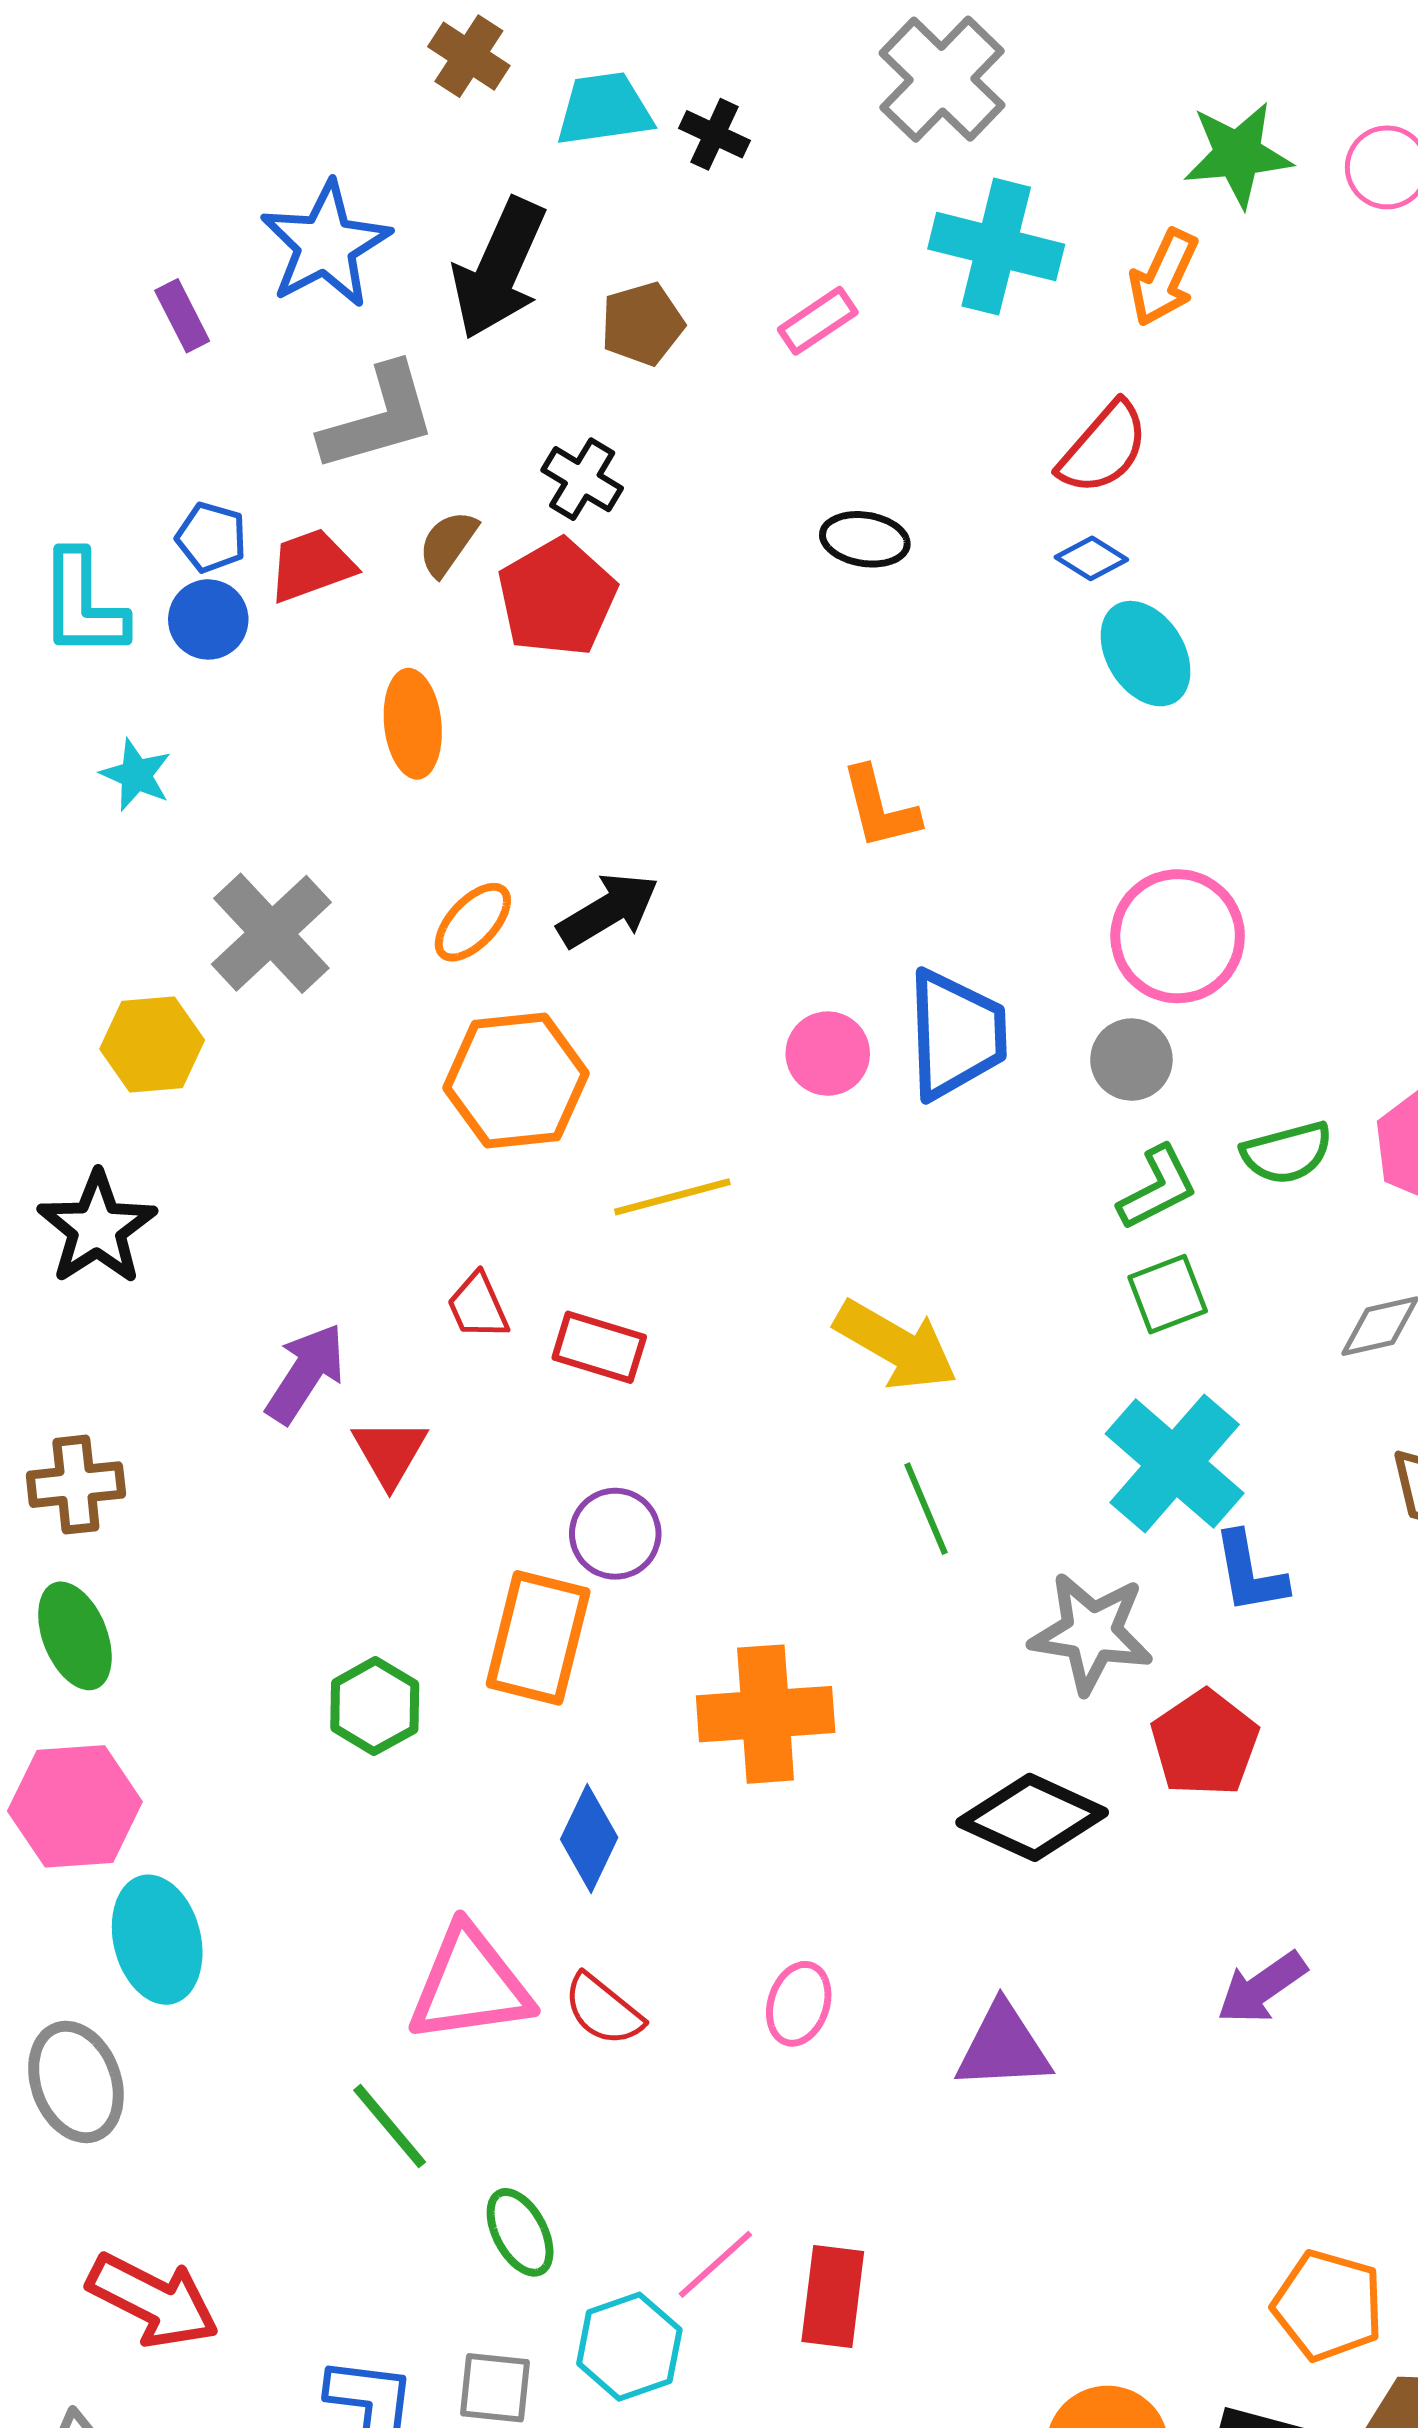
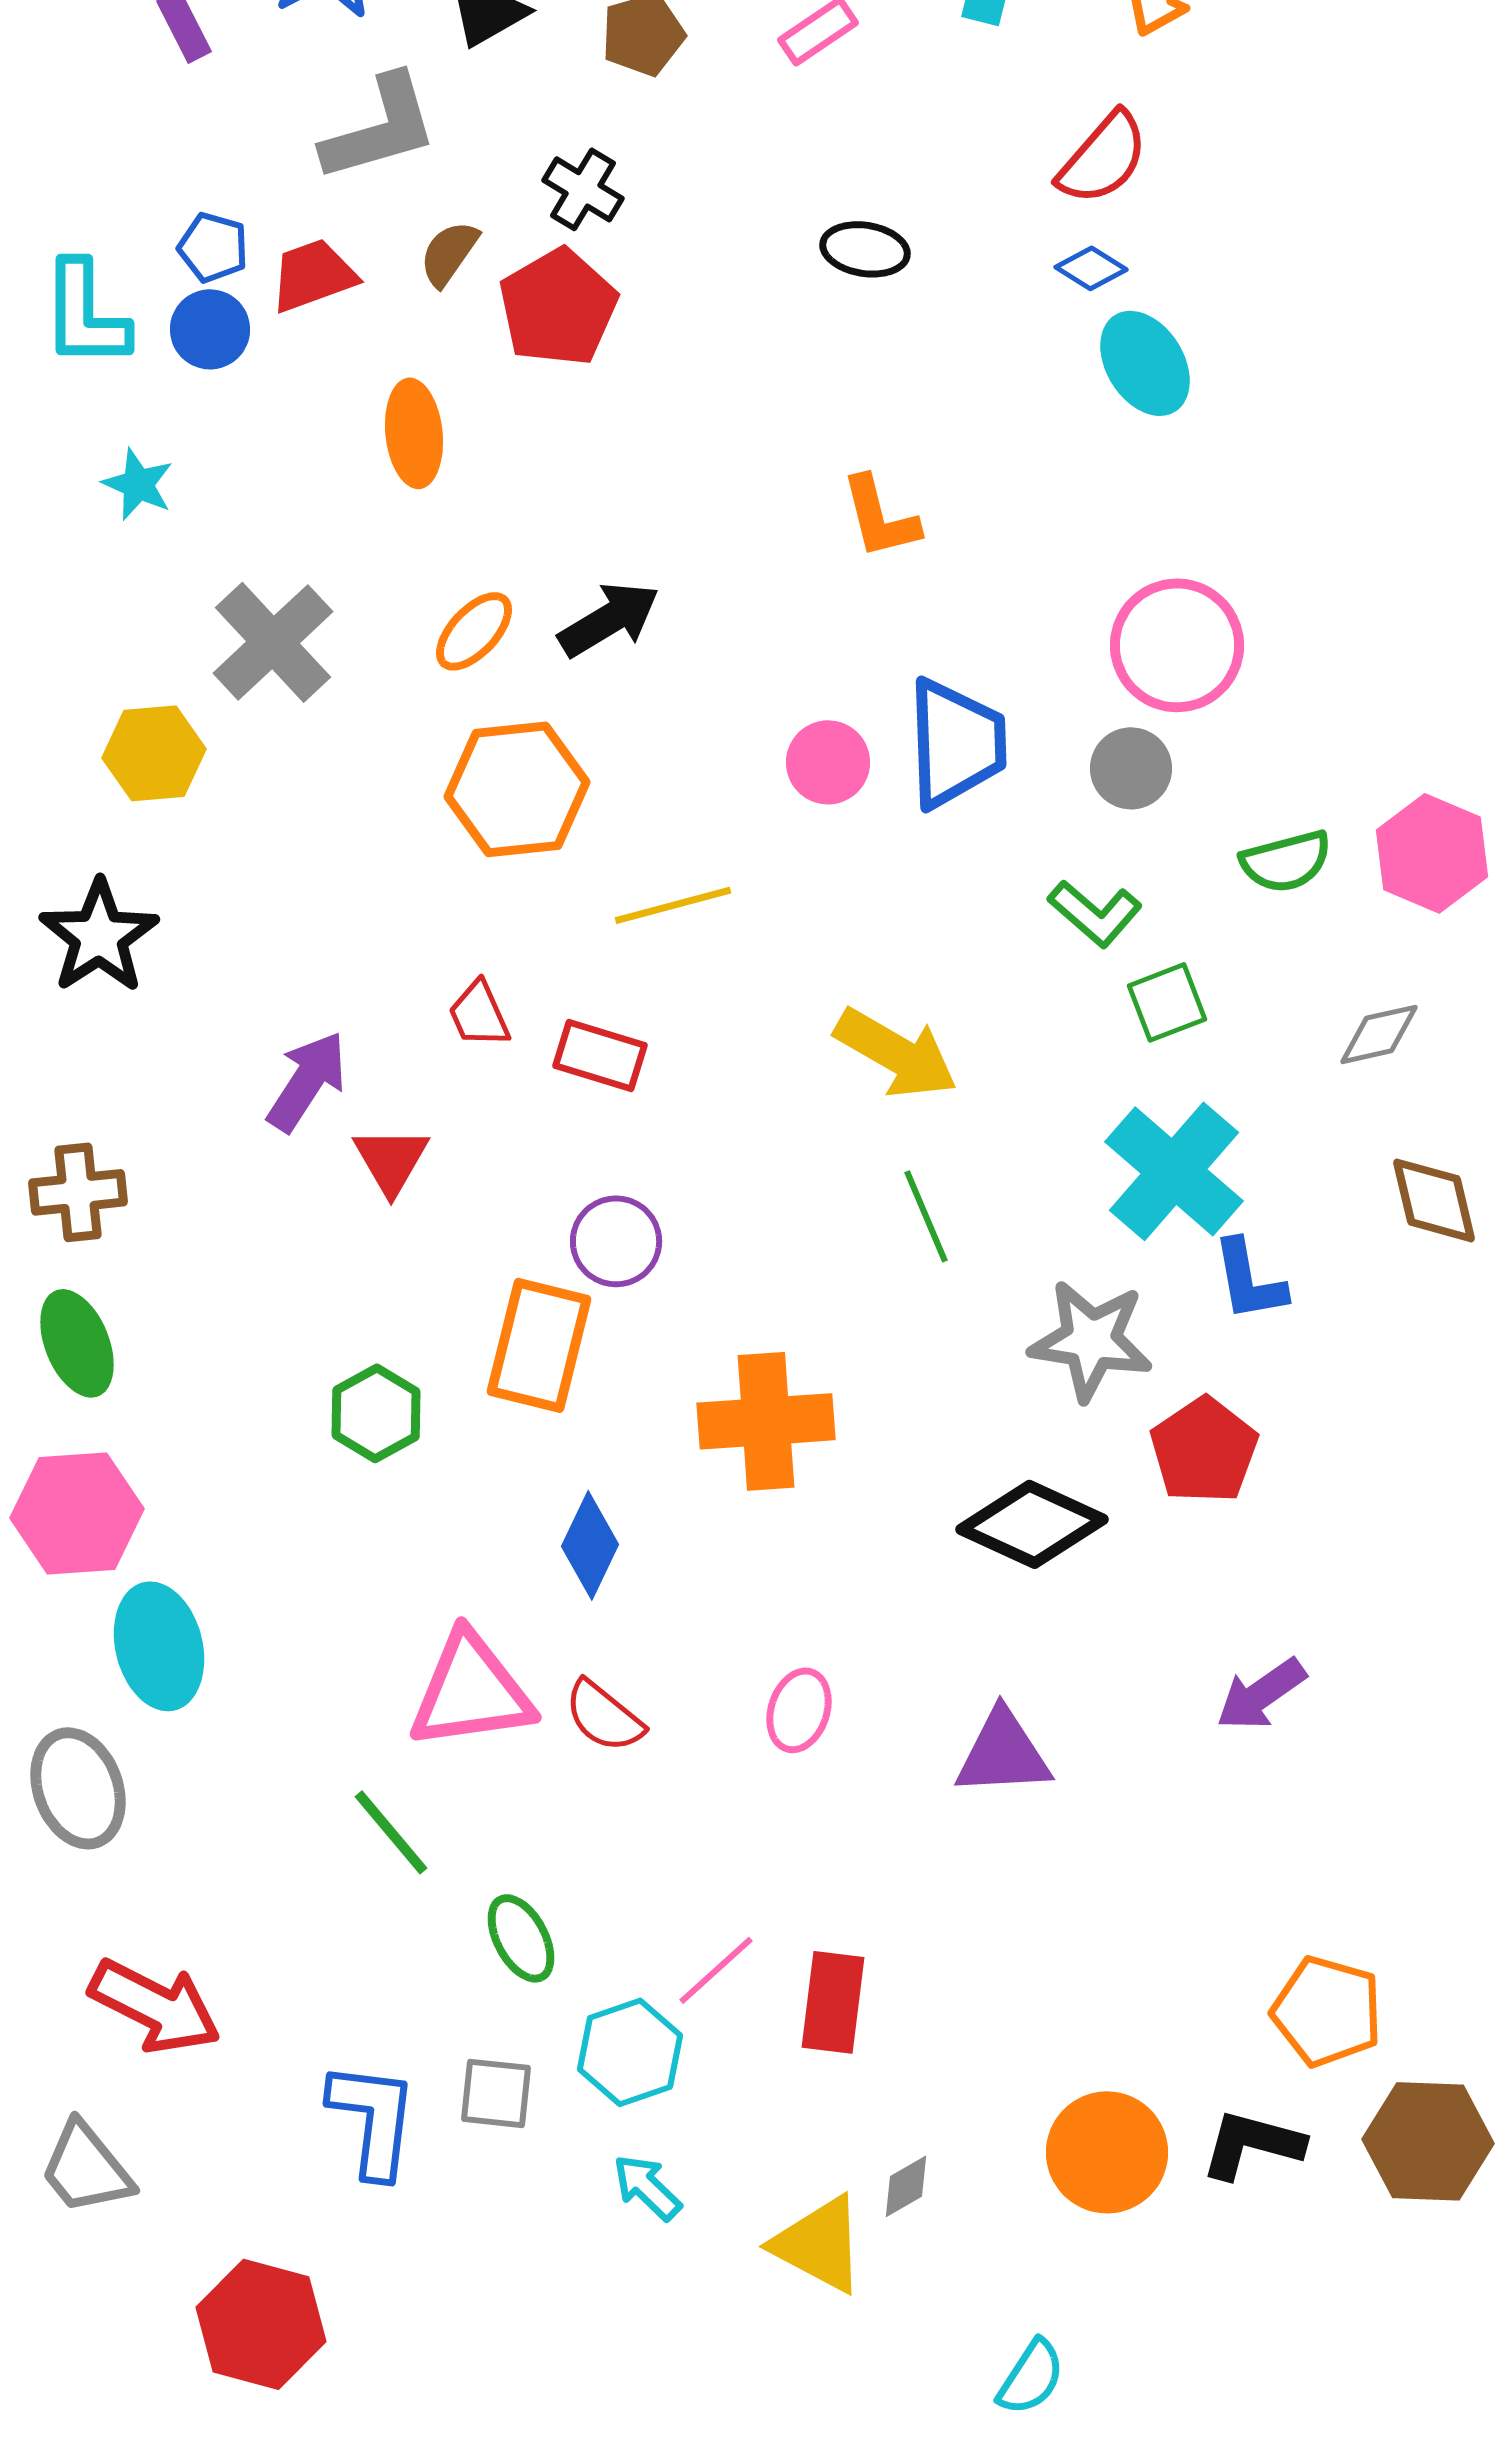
green L-shape: (1158, 1188) -> (1095, 913), moved, turned 68

